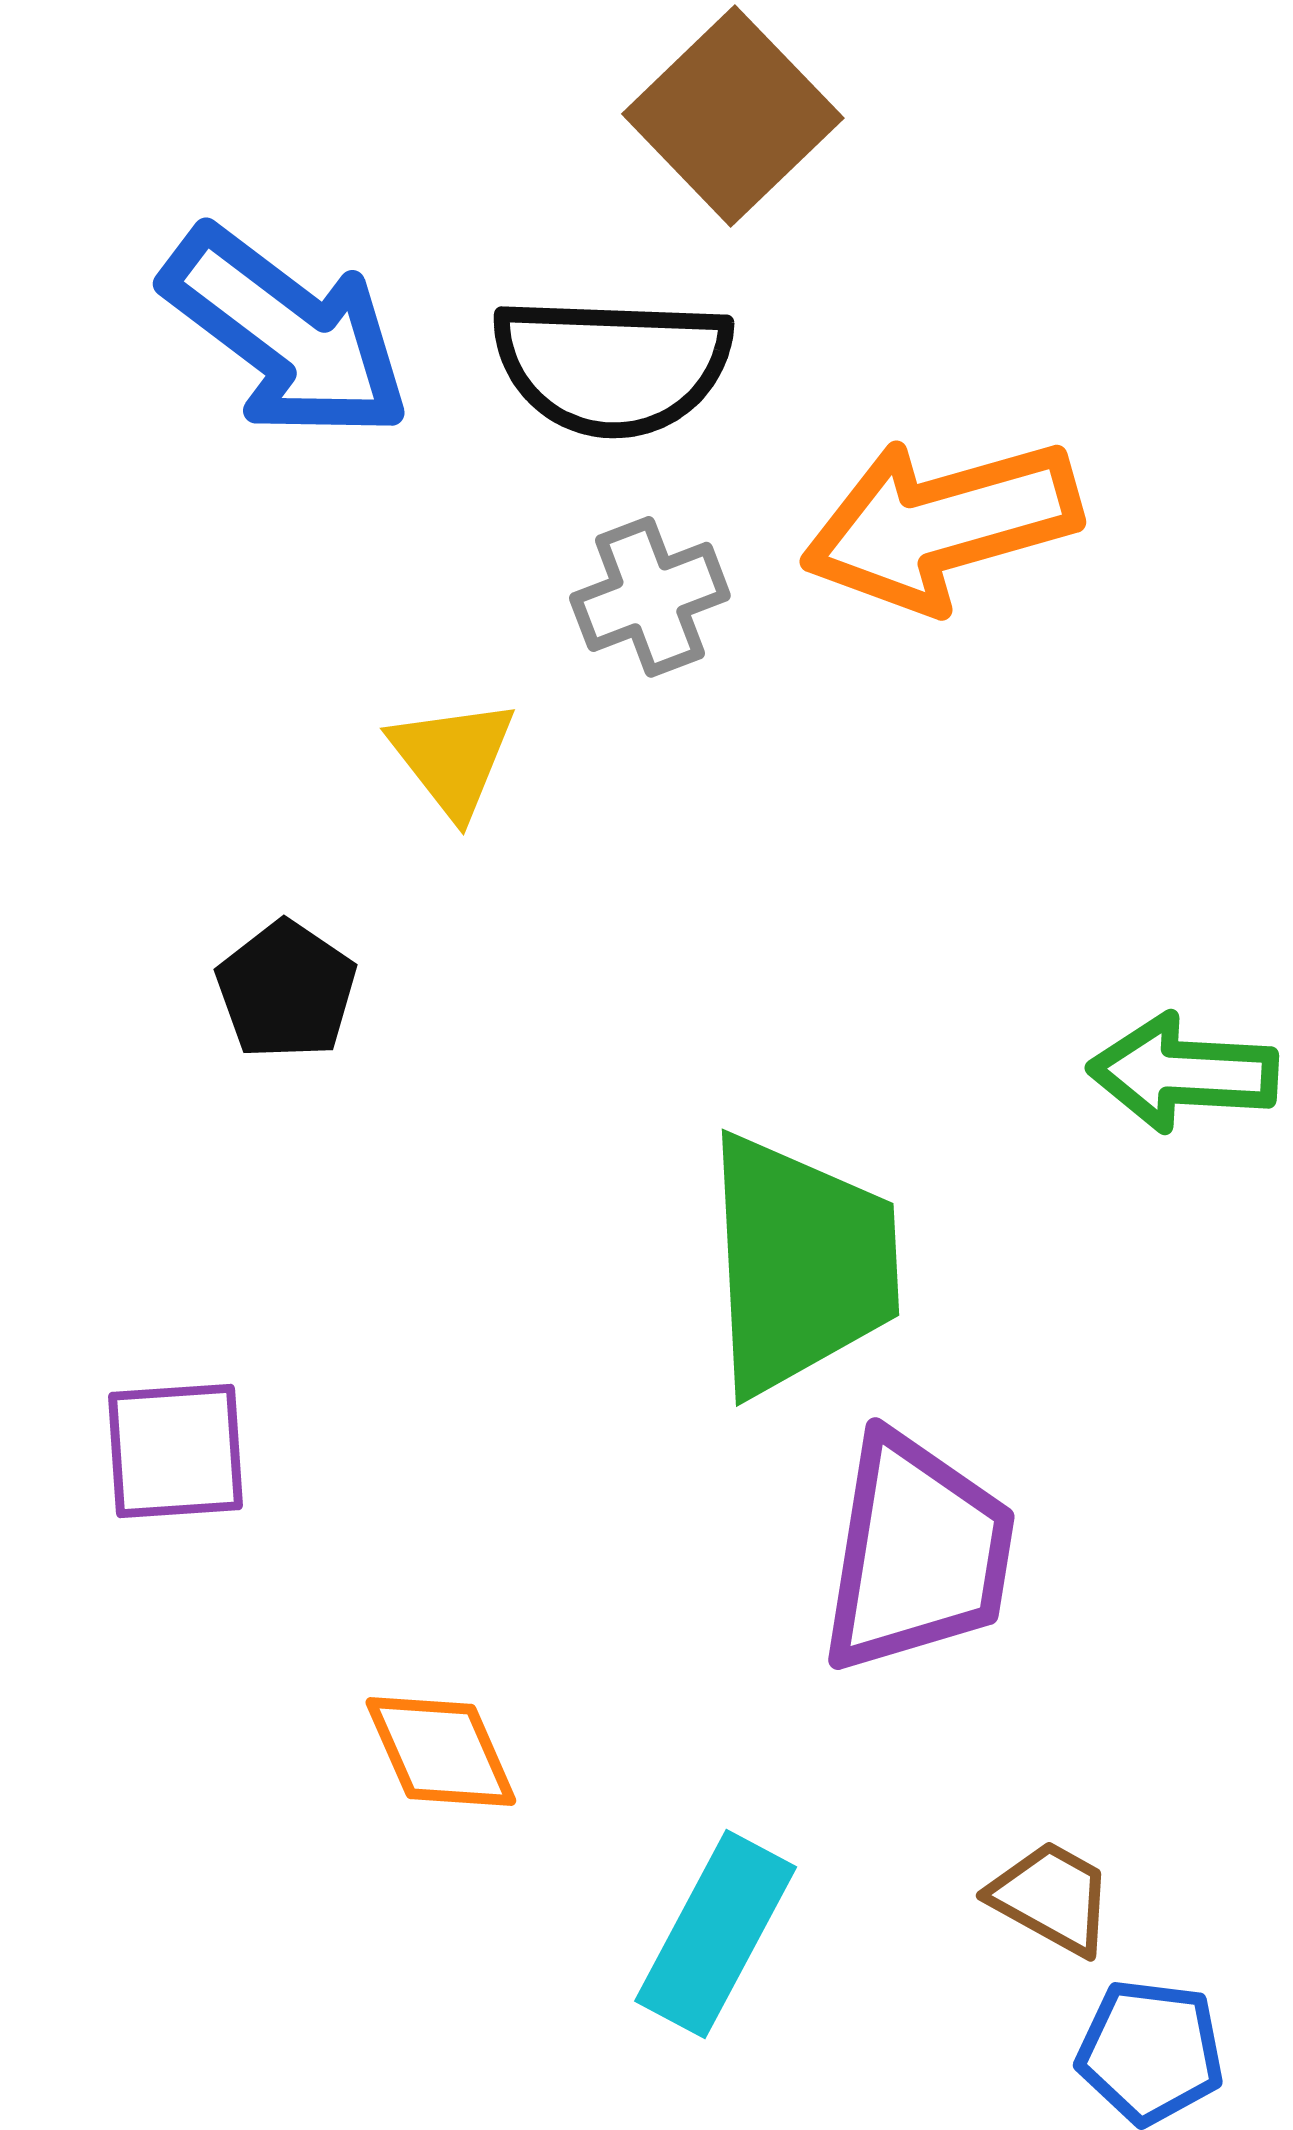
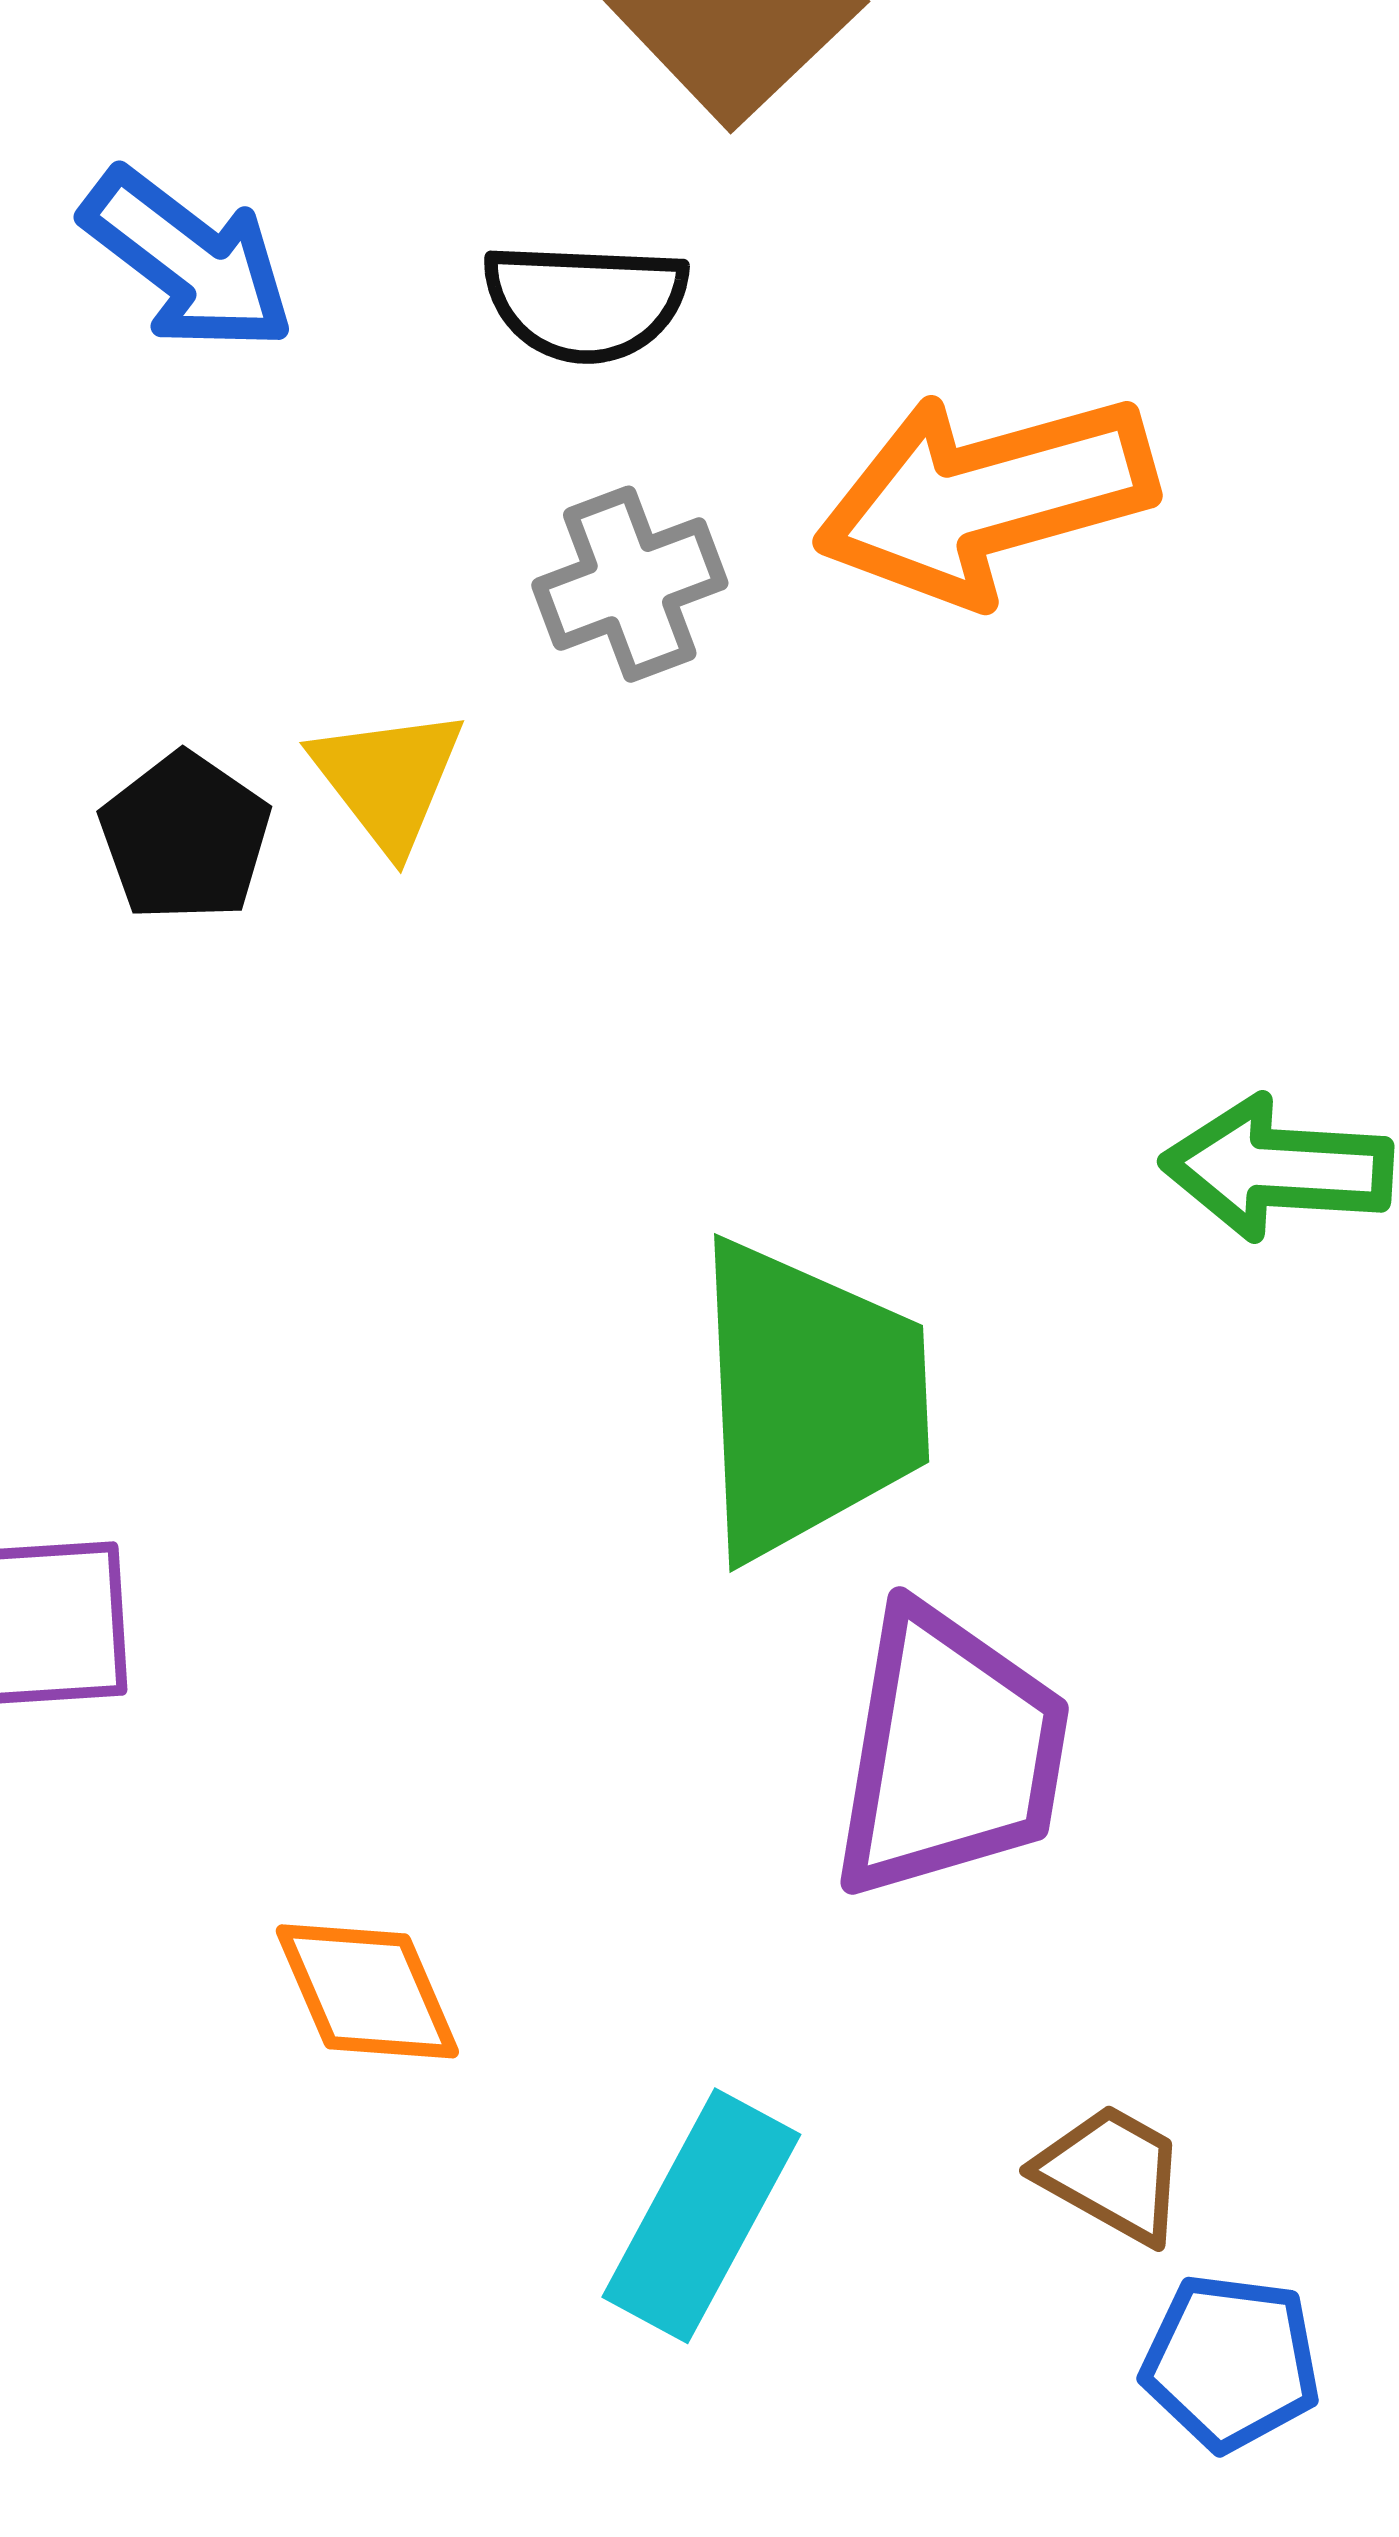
blue arrow: (286, 333) -> (188, 260), size x0.7
black semicircle: (612, 366) -> (585, 302), size x0.7
black pentagon: (286, 990) -> (185, 837), moved

